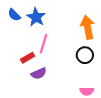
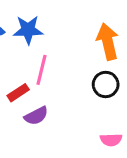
blue star: (36, 17) -> (28, 30), turned -30

